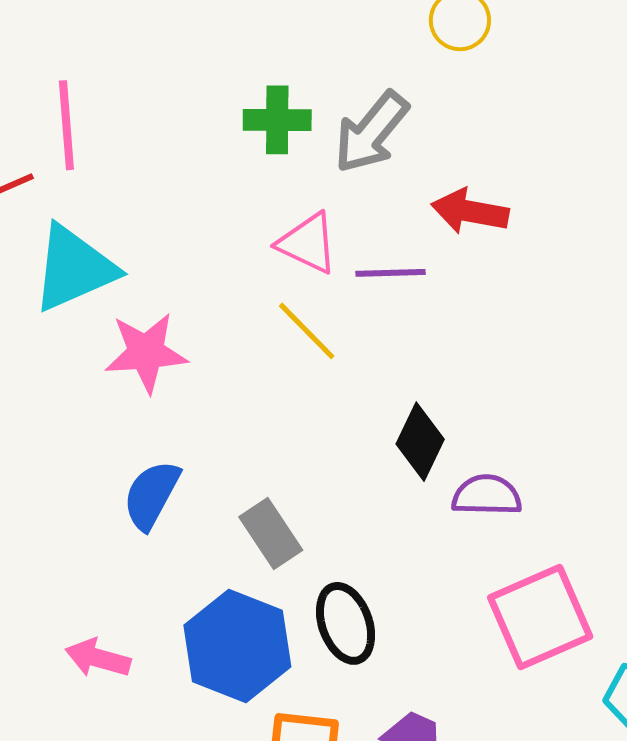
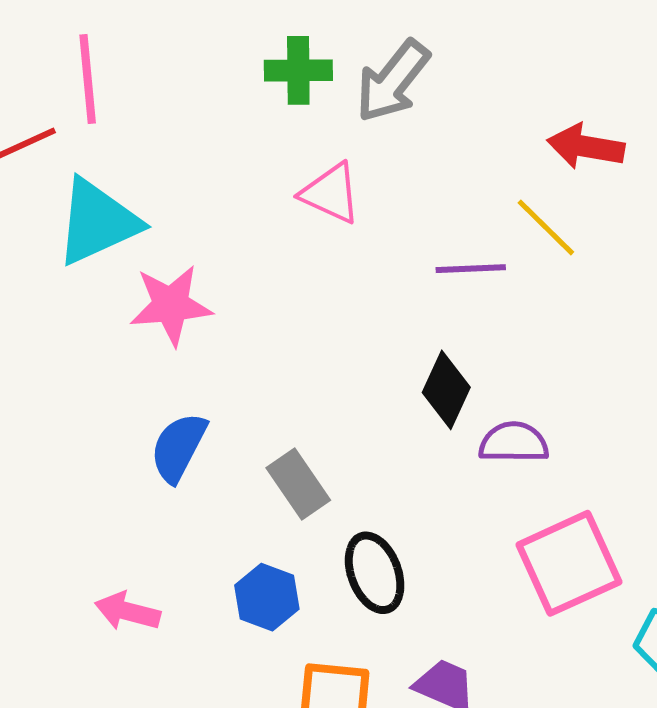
red arrow: (470, 211) -> (586, 147), moved
purple line: (391, 273) -> (471, 269), moved
yellow line: (307, 331) -> (546, 227), moved
blue hexagon: (237, 646) -> (267, 597), size x0.6

